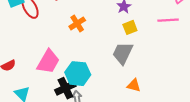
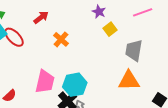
gray trapezoid: (123, 53) -> (134, 50), moved
orange triangle: (134, 85) -> (129, 81), size x1.6

